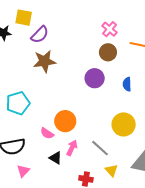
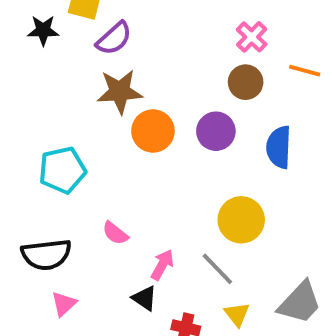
blue semicircle: (127, 84) -> (279, 147), size x1.5
orange circle: (65, 121) -> (153, 131), moved
yellow circle: (124, 124) -> (241, 220), moved
black triangle: (56, 158) -> (145, 298), moved

